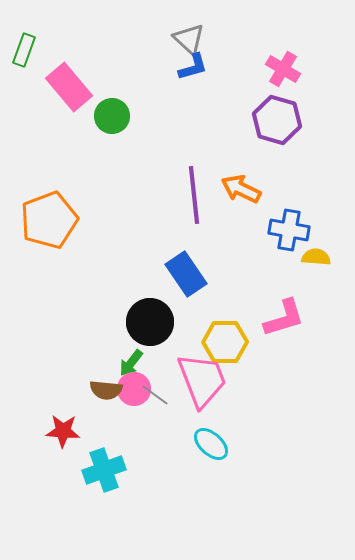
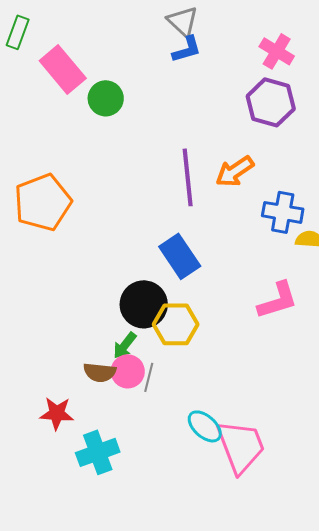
orange arrow: (241, 189) -> (235, 171), turned -60
yellow hexagon: (225, 342) -> (176, 324), moved
pink trapezoid: (202, 380) -> (241, 446), moved
gray line: (155, 395) -> (149, 377), turned 68

